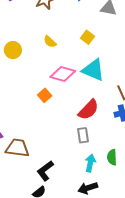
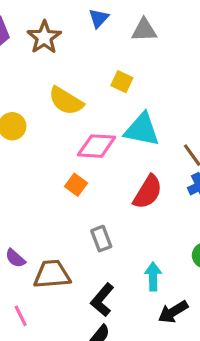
yellow semicircle: (50, 42) -> (66, 101), size x1.6
gray rectangle: (83, 135) -> (101, 239), moved
cyan arrow: (90, 163) -> (153, 276), moved

